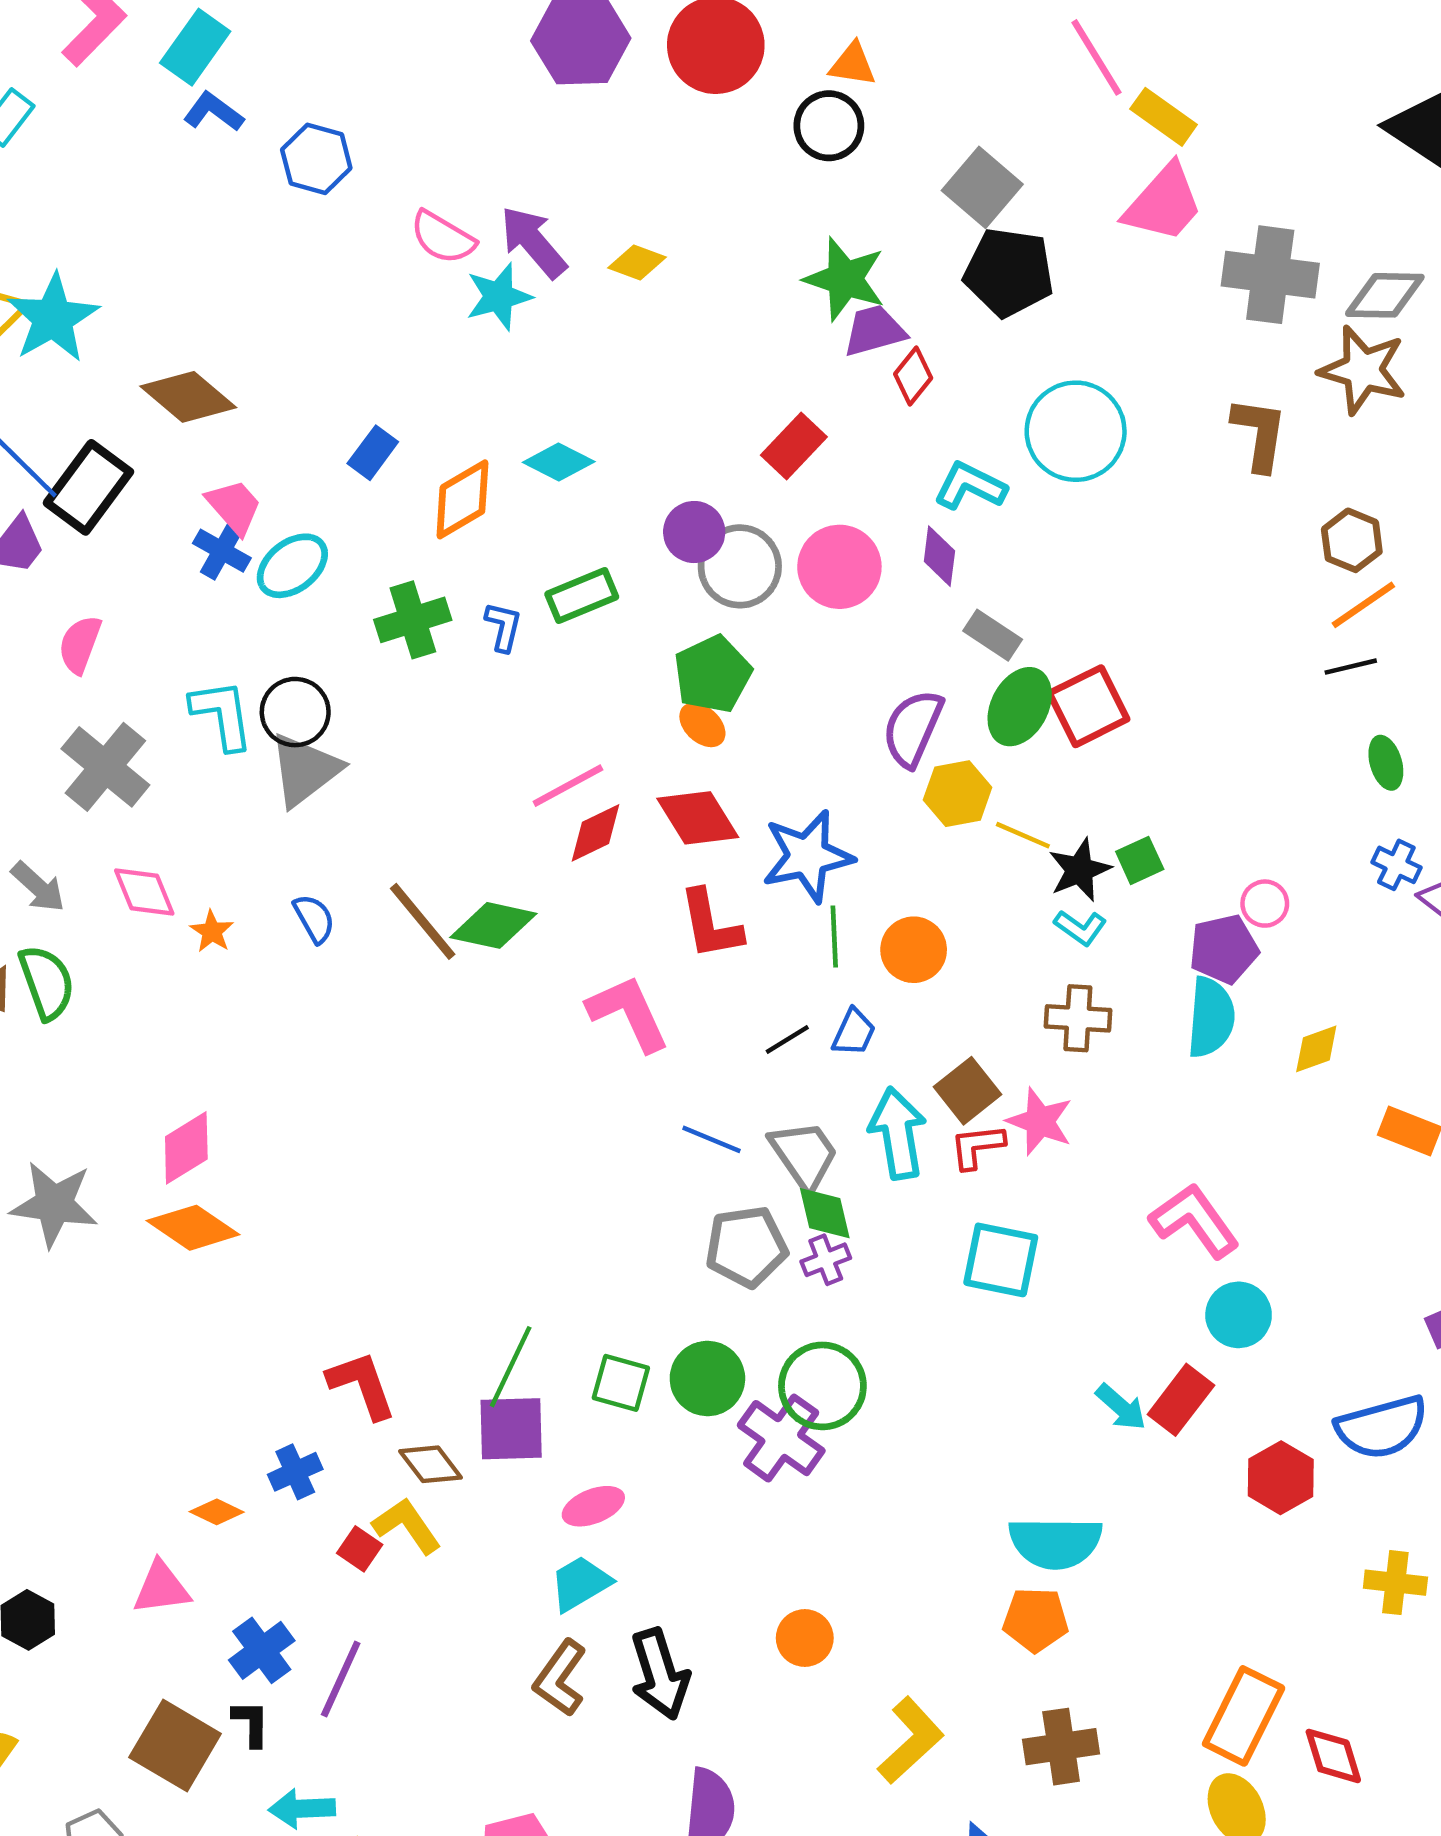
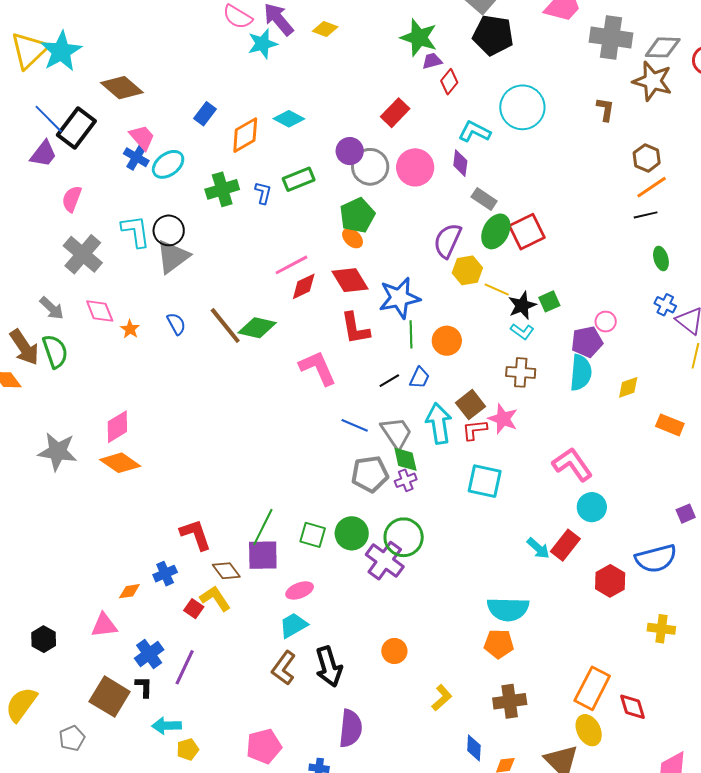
purple trapezoid: (874, 331) -> (432, 61), size x0.7
brown L-shape: (1259, 434) -> (605, 109), size x0.7
orange diamond: (217, 1512) -> (129, 591), turned -35
yellow L-shape: (911, 1740) -> (442, 698), size x0.7

